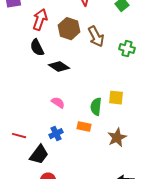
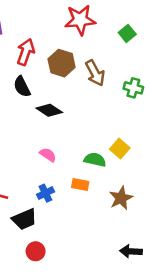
yellow square: (116, 98) -> (120, 149), turned 35
green semicircle: (96, 107) -> (95, 160), turned 96
black trapezoid: (39, 155) -> (24, 219), turned 30

